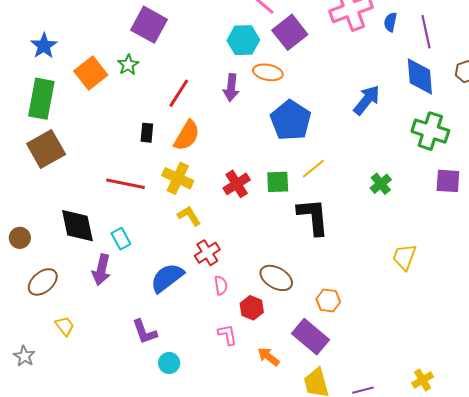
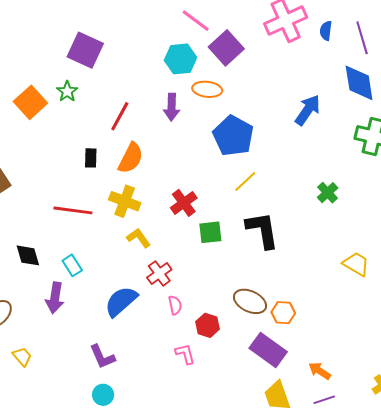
yellow line: (313, 169) -> (245, 181), moved
green square: (278, 182) -> (210, 232), moved
black diamond: (77, 226) -> (28, 255), size x0.7
yellow trapezoid: (404, 257) -> (356, 264), turned 104
brown ellipse: (276, 278) -> (250, 301), moved
orange arrow: (268, 357) -> (320, 371), moved
cyan circle: (169, 363) -> (103, 395), moved

